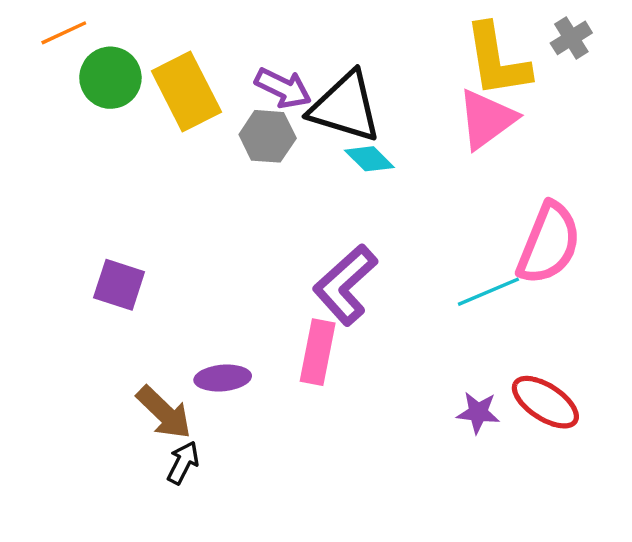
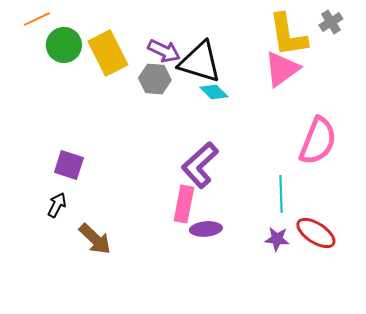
cyan line: (488, 292) -> (281, 194), moved, turned -69
purple ellipse: (223, 378) -> (206, 229), moved
black arrow: (183, 463) -> (57, 205), moved

